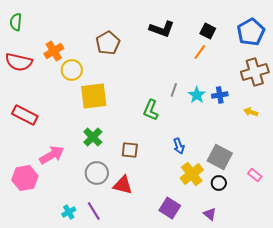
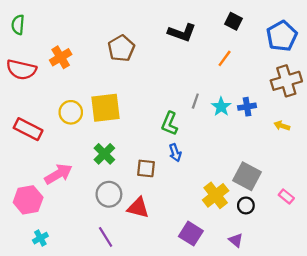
black square: (208, 31) -> (234, 21), moved
yellow circle: (72, 70) -> (71, 112), moved
blue arrow: (179, 146) -> (175, 153), moved
cyan cross: (69, 212) -> (40, 238), moved

